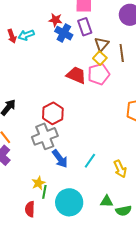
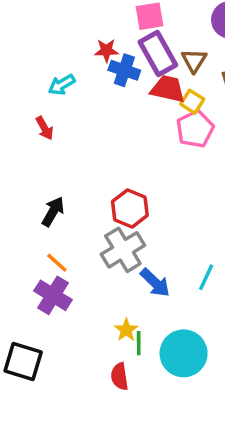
purple rectangle: (85, 27) -> (158, 53), size x1.4
red arrow: (12, 36) -> (45, 128), moved
brown triangle: (102, 44) -> (194, 61), moved
red trapezoid: (76, 75) -> (168, 89), moved

